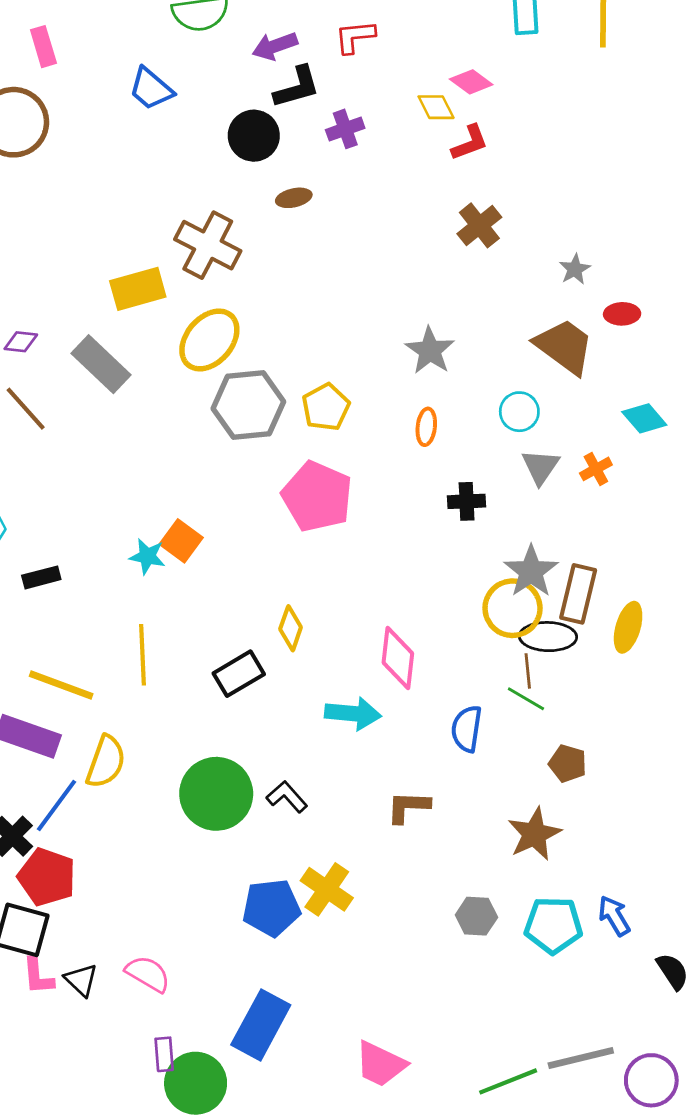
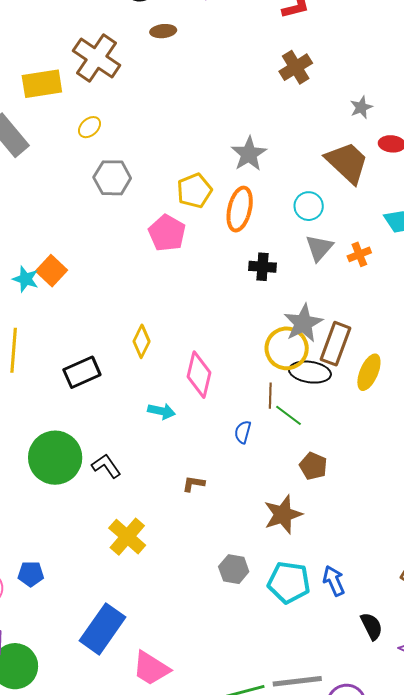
yellow ellipse: (209, 340) -> (90, 127), size x0.5
gray hexagon: (248, 405) -> (112, 178), size x0.7
yellow pentagon: (326, 407) -> (194, 191), moved
orange ellipse: (426, 427) -> (240, 209), size x1.6
pink pentagon: (317, 496) -> (167, 233), moved, size x0.7
yellow diamond: (291, 628) -> (141, 341), moved
brown line: (528, 671) -> (270, 396), moved
cyan arrow: (353, 714) -> (161, 411), size x0.7
blue semicircle: (467, 729) -> (243, 432), size x0.7
brown L-shape: (408, 807) -> (193, 484), size x0.7
blue pentagon: (271, 908) -> (31, 574), moved, size x0.6
blue rectangle: (261, 1025) -> (103, 629), moved

